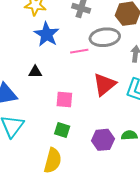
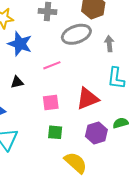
pink line: (79, 51) -> (52, 65), moved
red triangle: (104, 84) -> (88, 99), moved, turned 30
yellow semicircle: (53, 161) -> (76, 163), moved, turned -50

